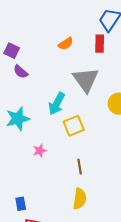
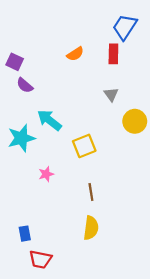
gray triangle: (86, 80) -> (111, 94), moved, size x0.5
cyan arrow: (57, 104) -> (49, 120), moved, turned 100

